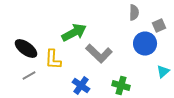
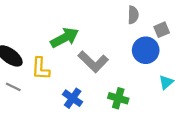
gray line: (29, 76) -> (13, 87), turned 56

